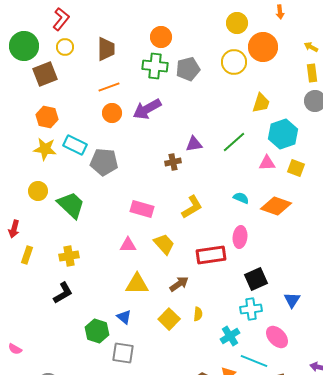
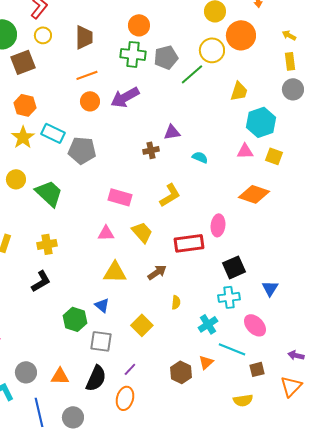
green line: (234, 142) -> (192, 74), moved
yellow star: (45, 149) -> (23, 137), turned 30
cyan semicircle: (241, 198) -> (200, 157), moved
yellow square: (169, 319) -> (142, 325), moved

